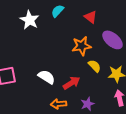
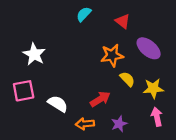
white star: (30, 20) -> (34, 54), moved
white semicircle: (47, 77) -> (58, 104), moved

